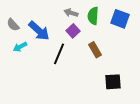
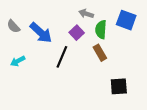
gray arrow: (71, 13) -> (86, 14), moved
green semicircle: (93, 16) -> (101, 30), moved
cyan arrow: (20, 47) -> (18, 61), moved

